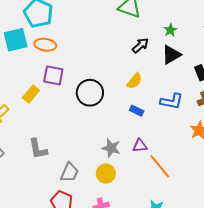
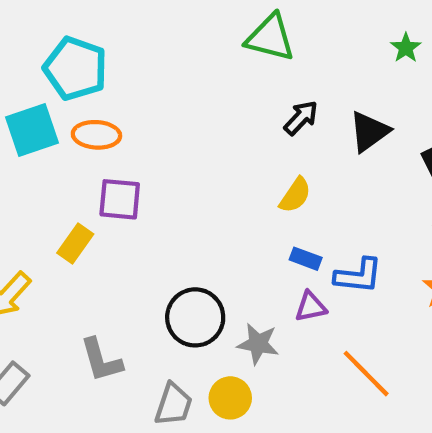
green star: (170, 30) -> (406, 48), moved
black circle: (90, 93) -> (195, 317), moved
blue L-shape: (172, 101) -> (358, 276), moved
purple triangle: (140, 146) -> (311, 307), moved
yellow circle: (106, 173) -> (230, 398), moved

